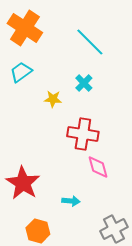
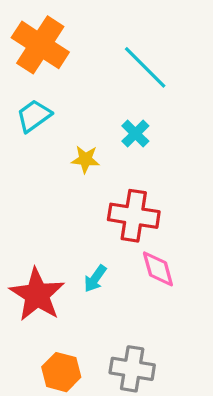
cyan arrow: (71, 201) -> (95, 279), moved, turned 120
gray cross: (114, 229) -> (132, 369), moved, turned 36

